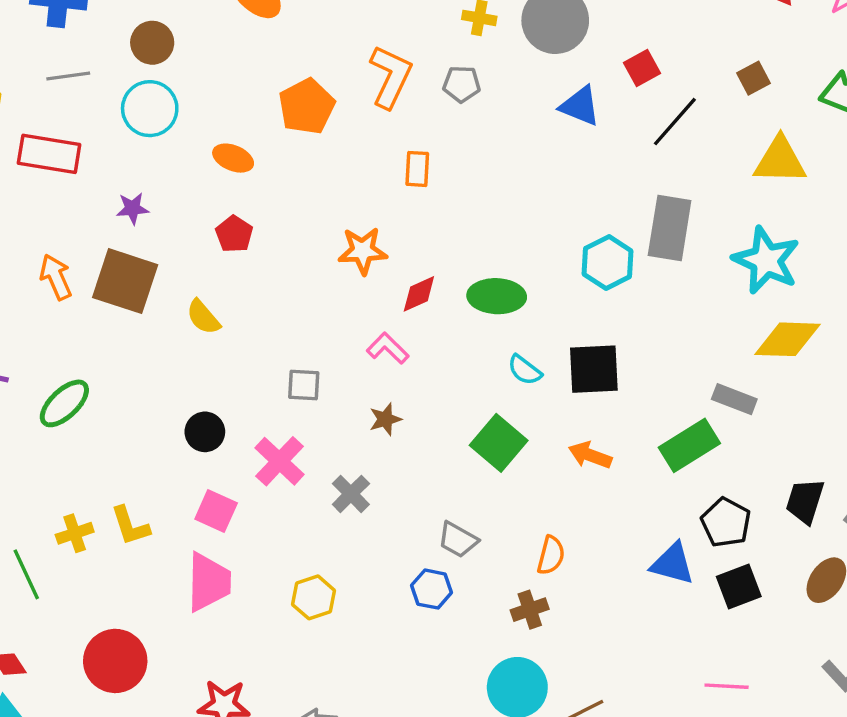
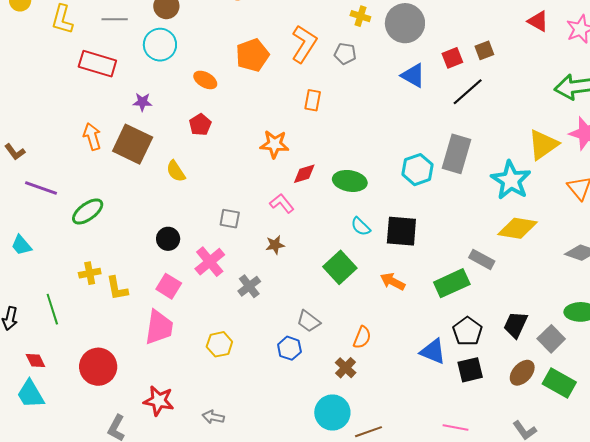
brown square: (754, 78) -> (484, 50), moved
yellow triangle: (780, 161) -> (543, 145), moved, turned -44
yellow cross: (75, 533) -> (90, 273), moved
brown cross: (530, 610) -> (346, 368), turned -35

